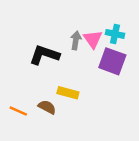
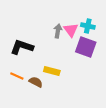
black L-shape: (44, 55) -> (22, 47), moved
orange line: (18, 111) -> (17, 76), moved

